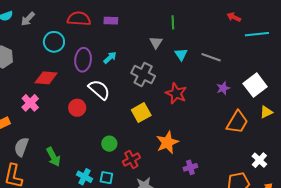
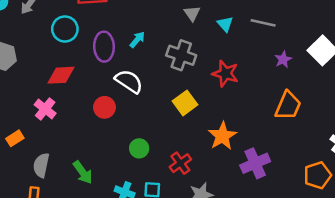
orange trapezoid: (237, 122) -> (288, 106), moved
green circle: (109, 144) -> (139, 148), moved
purple cross: (190, 167) -> (255, 163), size x1.6

